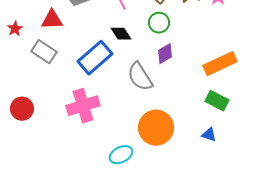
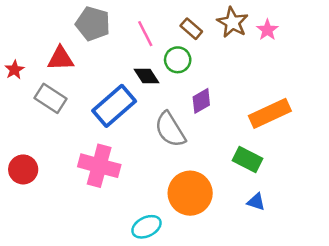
green circle: (159, 23) -> (178, 60), moved
green rectangle: (217, 101) -> (247, 159), moved
pink cross: (83, 106) -> (99, 166), turned 32

